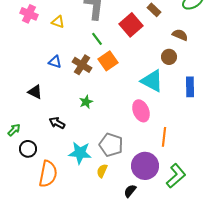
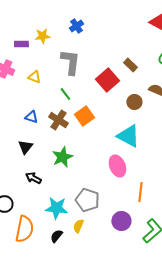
green line: (97, 39) -> (65, 94), moved
brown circle: (169, 57) -> (134, 102), moved
black triangle: (35, 92) -> (25, 147), moved, turned 42
green star: (86, 102) -> (62, 157), size x1.5
purple circle: (145, 166) -> (121, 221), size x0.7
black semicircle: (130, 191) -> (56, 236), moved

